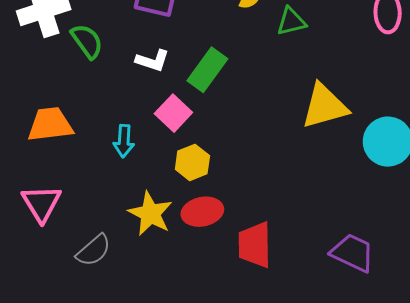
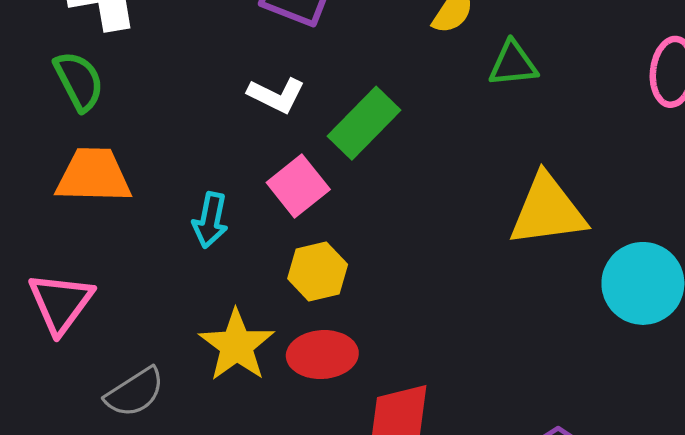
green semicircle: (87, 41) -> (79, 81), moved

